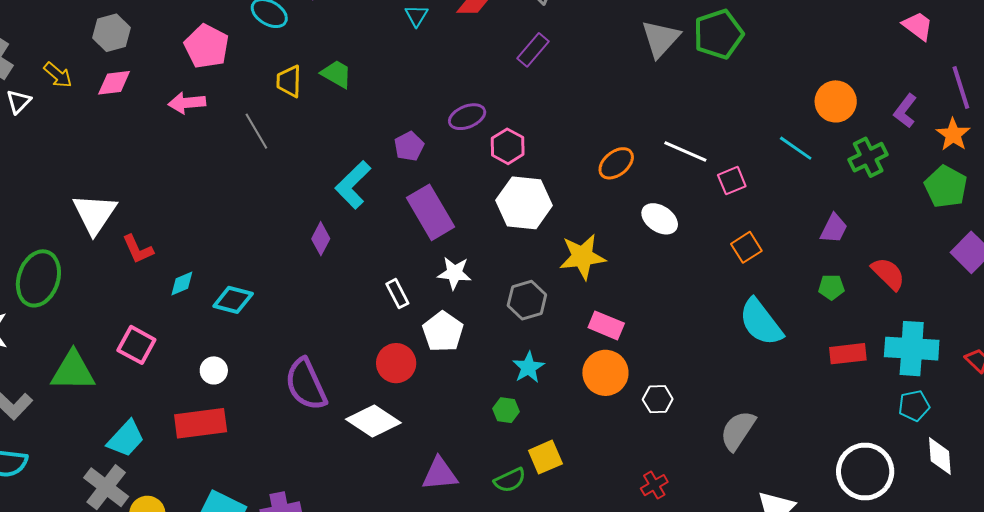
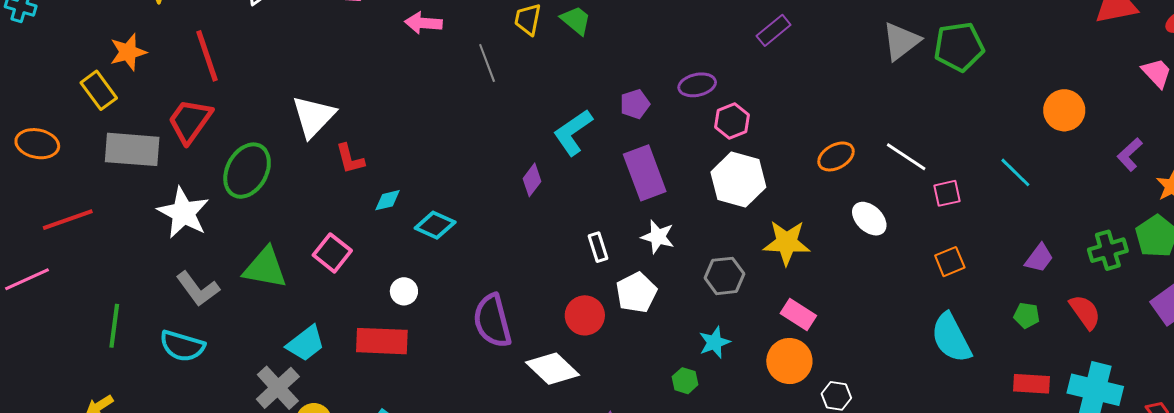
orange circle: (836, 101) -> (1064, 110), moved
green cross: (868, 157) -> (1108, 250), moved

